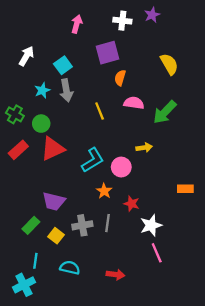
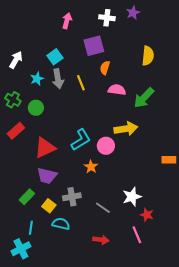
white arrow: (26, 56) -> (16, 60), moved
yellow semicircle: (169, 64) -> (148, 56), turned 36
yellow line: (100, 111) -> (81, 83), moved
yellow arrow: (144, 148) -> (126, 129), size x1.6
red triangle: (53, 149) -> (45, 148), moved
orange rectangle: (185, 189) -> (169, 160), moved
red star: (132, 204) -> (147, 215), moved
gray line: (108, 223) -> (103, 208), moved, turned -63
pink line: (157, 253) -> (137, 235), moved
cyan semicircle: (70, 268) -> (61, 224), moved

